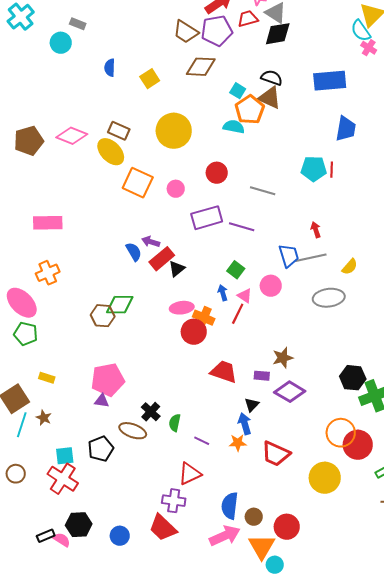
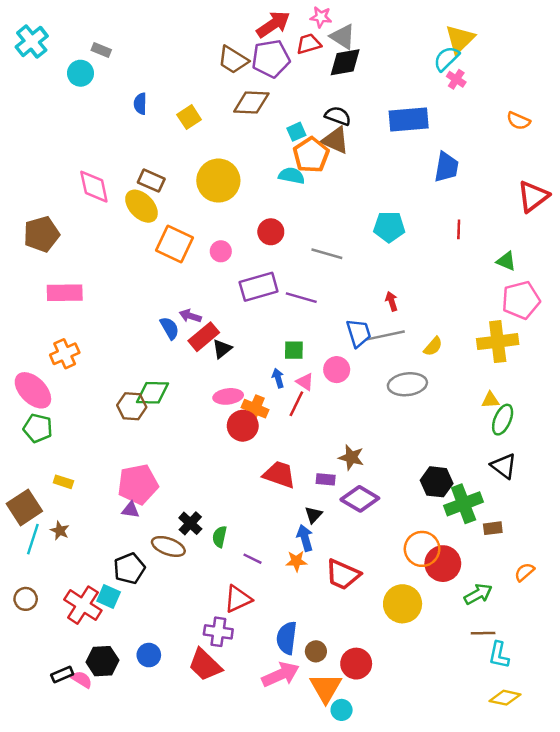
cyan semicircle: (361, 31) -> (446, 59), turned 80
cyan square: (238, 91) -> (296, 132), turned 35
blue trapezoid: (346, 129) -> (446, 167), moved
pink diamond: (72, 136) -> (94, 187), turned 56
brown pentagon: (29, 141) -> (41, 234), moved
red line: (332, 170) -> (459, 229), moved
green square: (236, 270) -> (294, 350), turned -36
brown star: (283, 358) -> (351, 457), turned 30
cyan square: (65, 456) -> (109, 596), moved, turned 30
blue circle: (120, 536) -> (149, 655), moved

